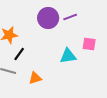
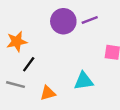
cyan triangle: (68, 56) -> (84, 81), moved

